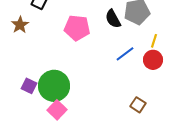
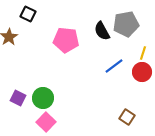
green circle: (54, 86) -> (43, 98), size x0.7

